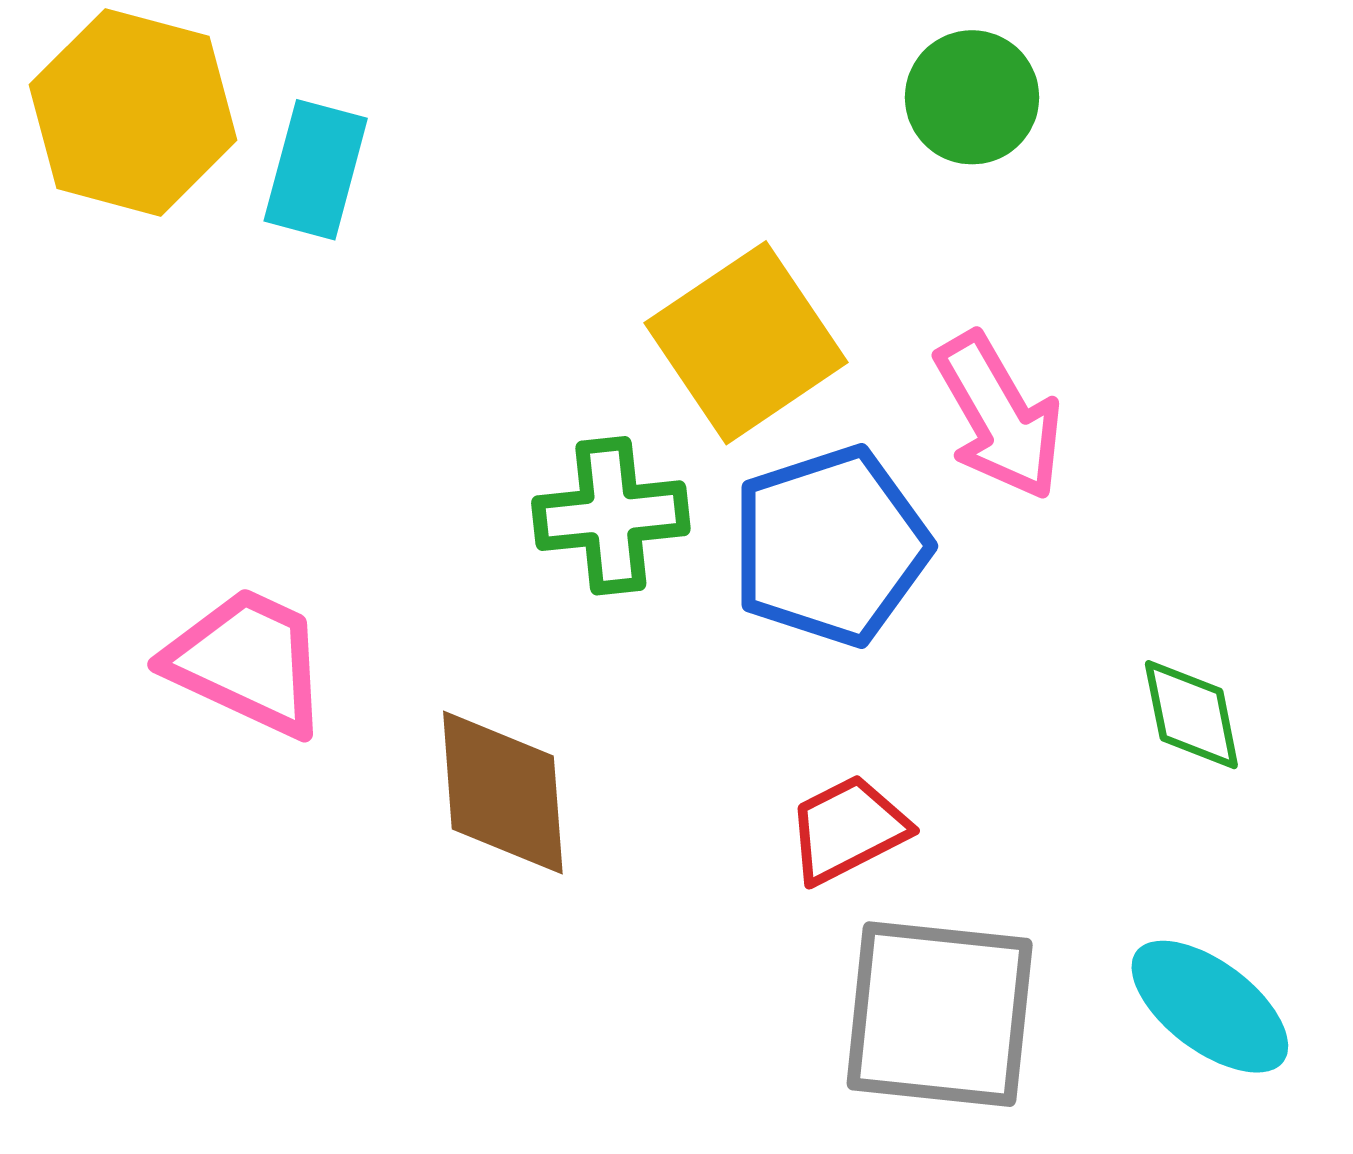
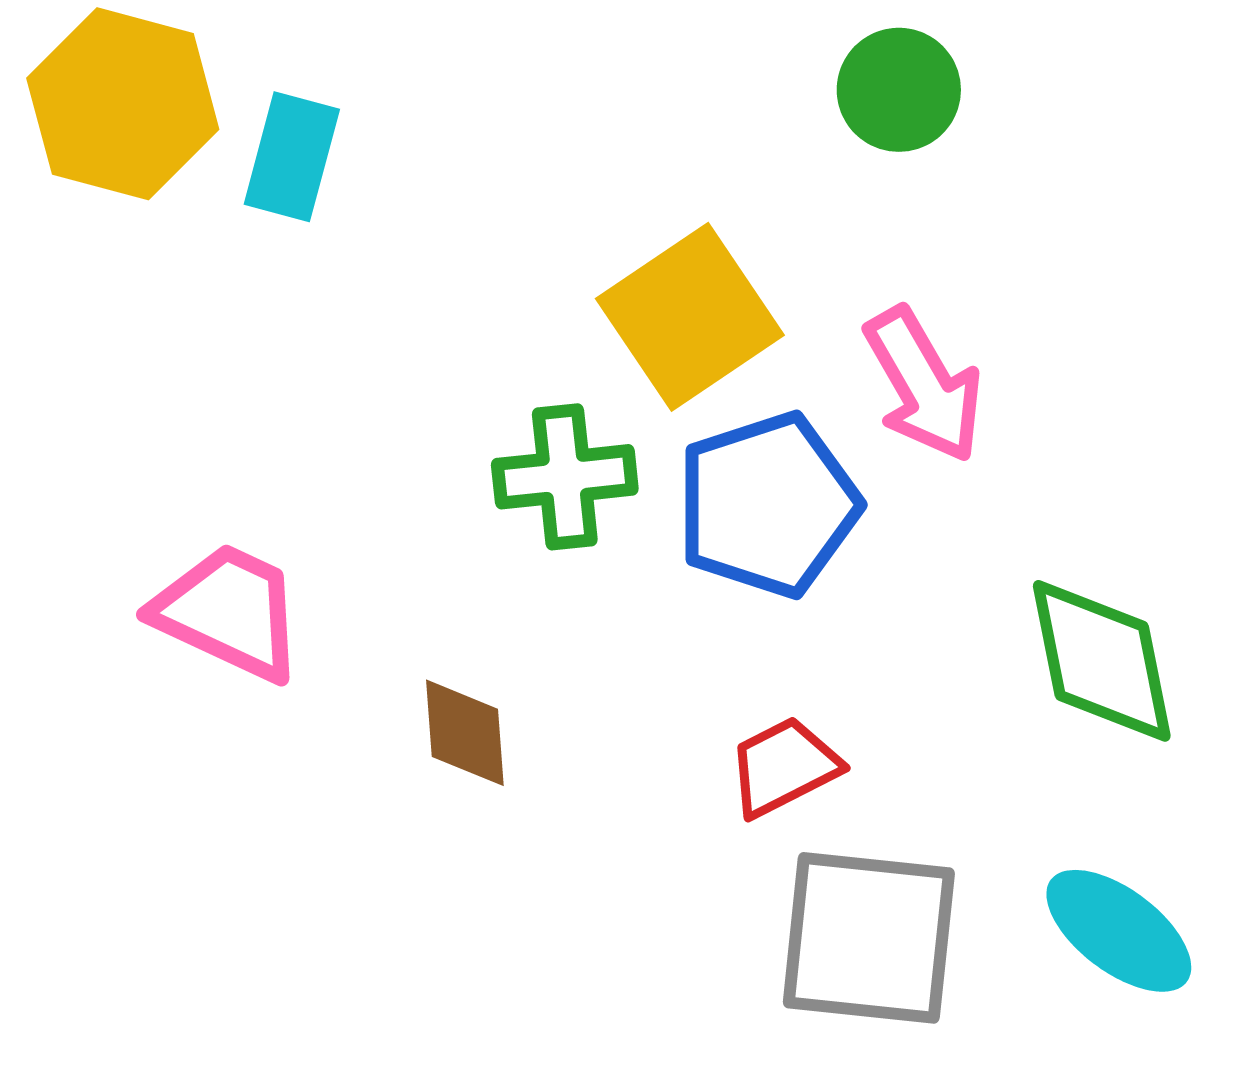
green diamond: (1191, 715) -> (1102, 661), size x1.6
brown diamond: (503, 793) -> (465, 733), size x0.7

